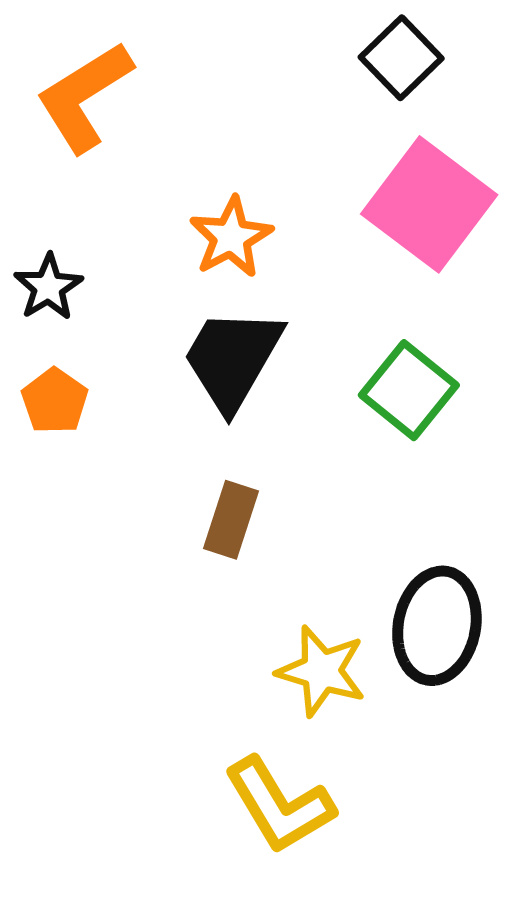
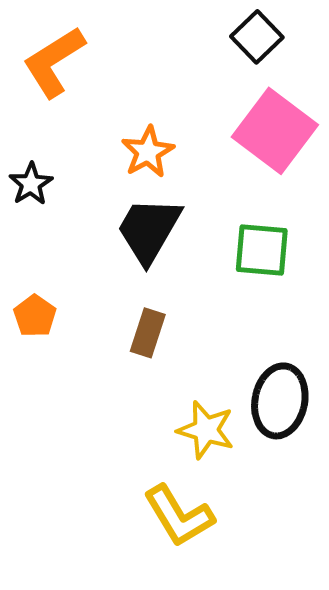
green square: (409, 390) -> (262, 250), turned -34
orange pentagon: (55, 401) -> (35, 316), moved

